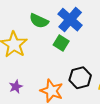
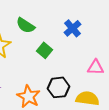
blue cross: (70, 20) -> (72, 28), moved, size x0.7

